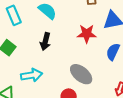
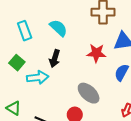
cyan arrow: (32, 75) -> (38, 77), moved

